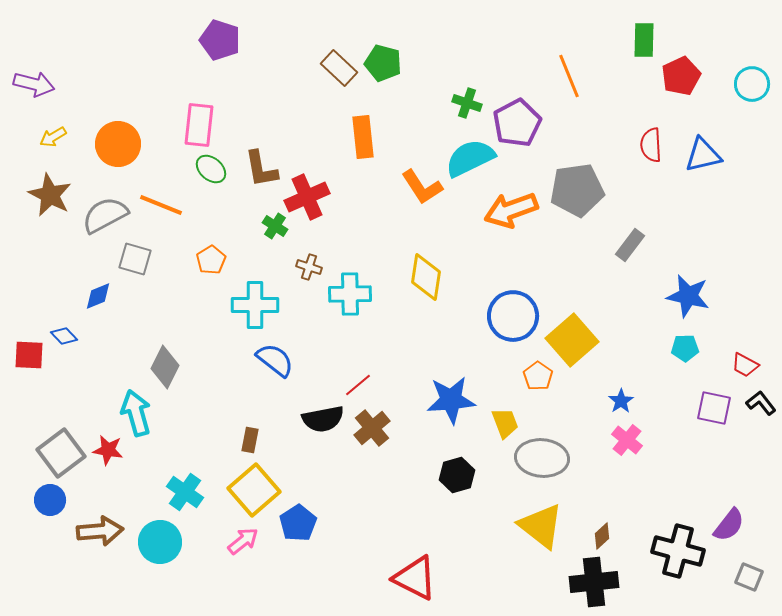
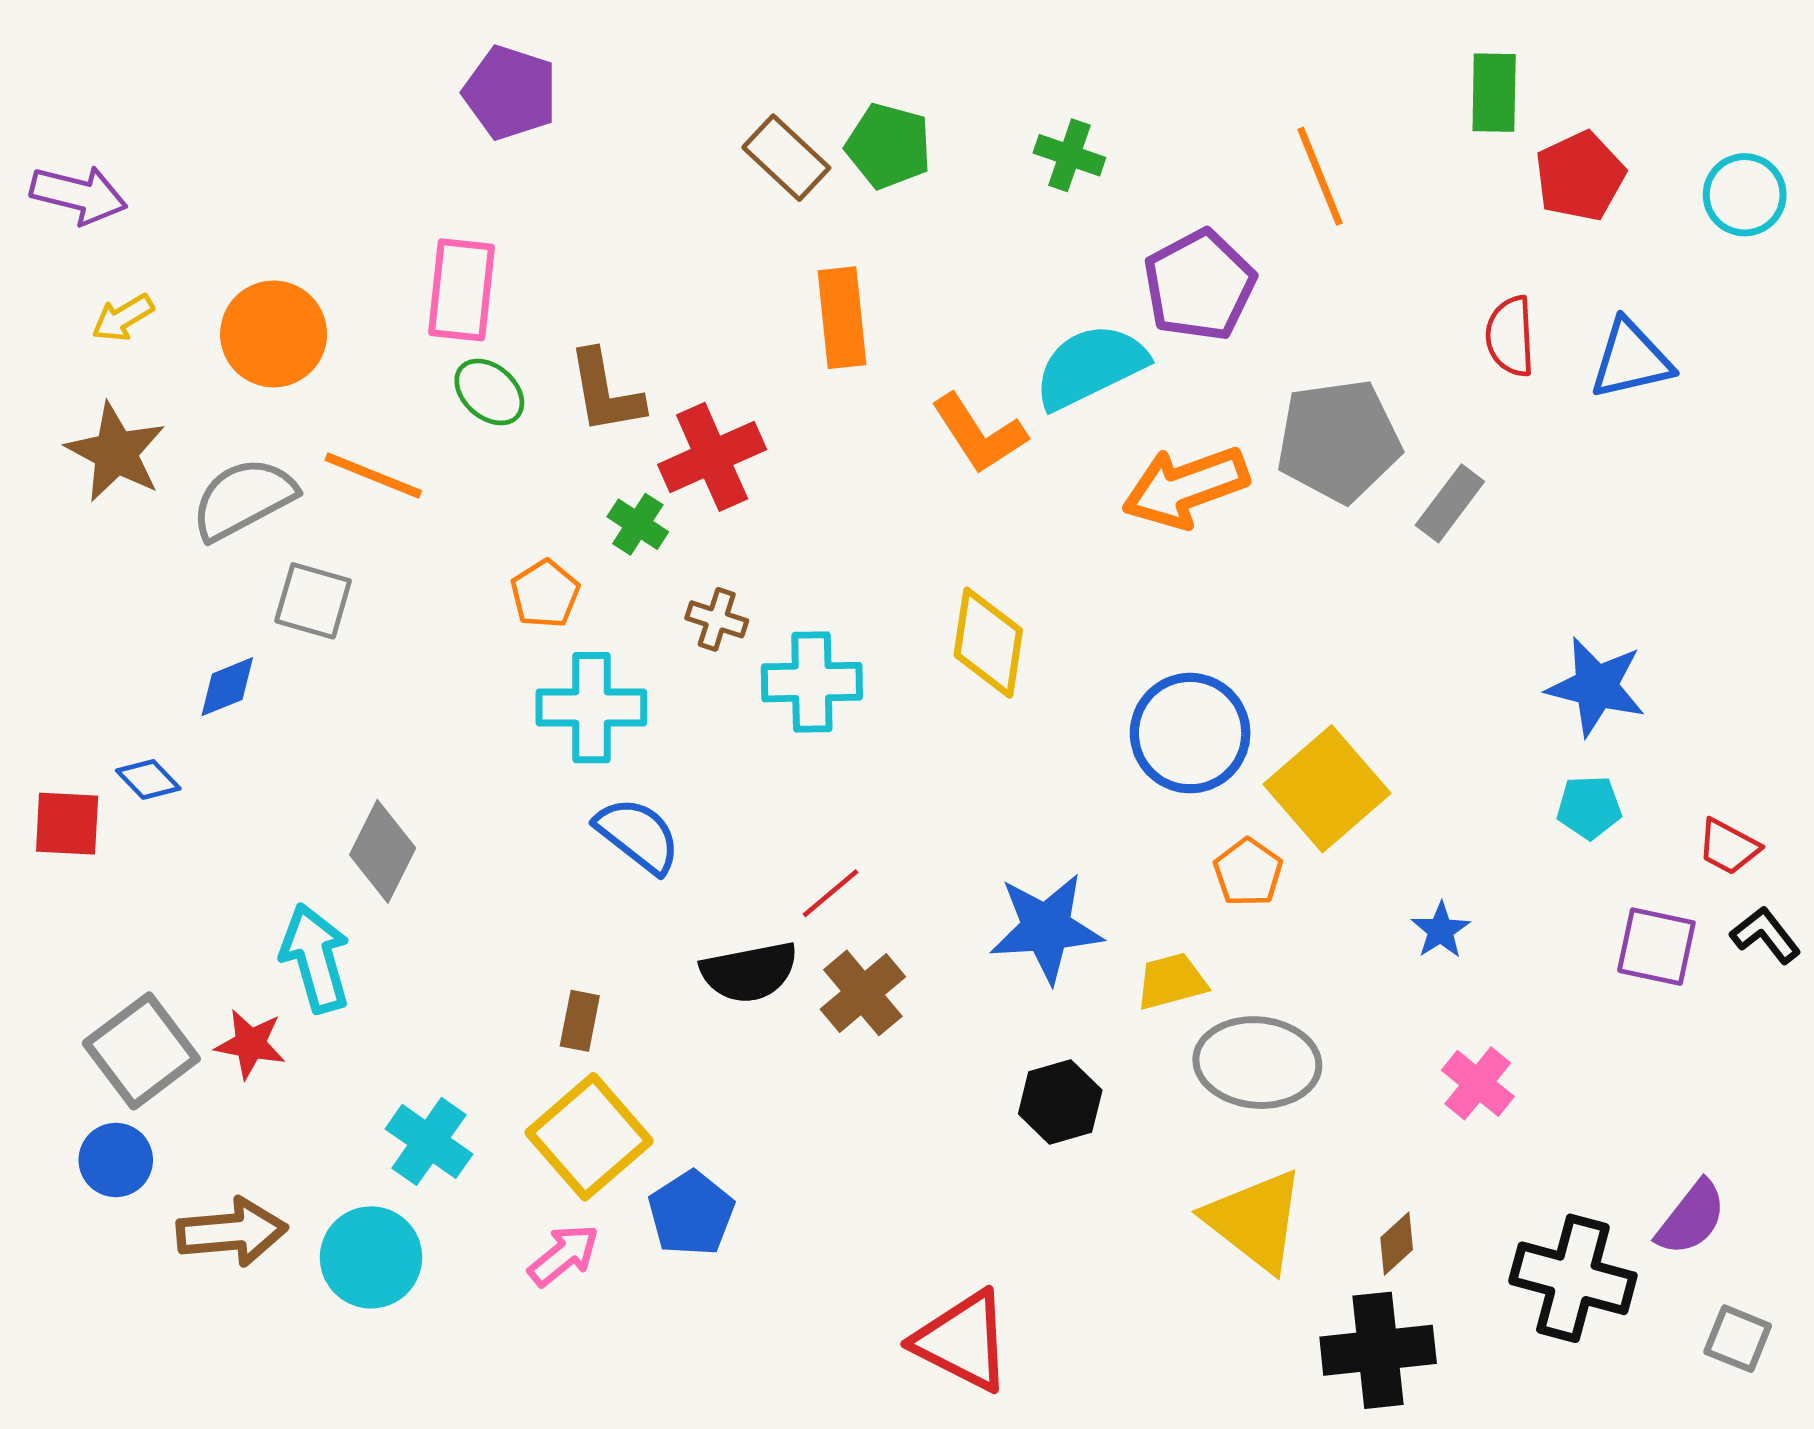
green cross: (467, 103) -> (1069, 155), moved
gray rectangle: (630, 245) -> (1450, 503), moved
orange pentagon: (211, 260) -> (545, 594), moved
yellow trapezoid: (505, 423) -> (1172, 981), turned -84
pink cross: (627, 440) -> (1478, 1083), moved

